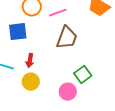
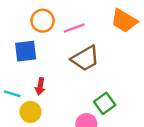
brown trapezoid: (67, 38) -> (85, 58), turned 40
yellow circle: (31, 82) -> (30, 112), moved

